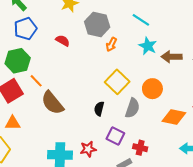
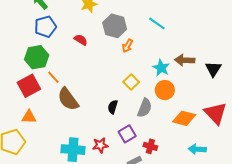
cyan star: (148, 46) -> (161, 68), moved
yellow square: (117, 82) -> (131, 82), size x0.7
purple square: (115, 136) -> (127, 134), turned 30

